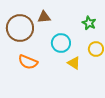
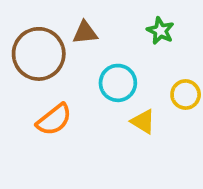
green star: (89, 23) -> (160, 31), moved
orange semicircle: (28, 62) -> (54, 120), turned -60

